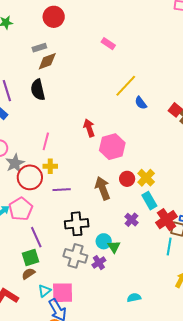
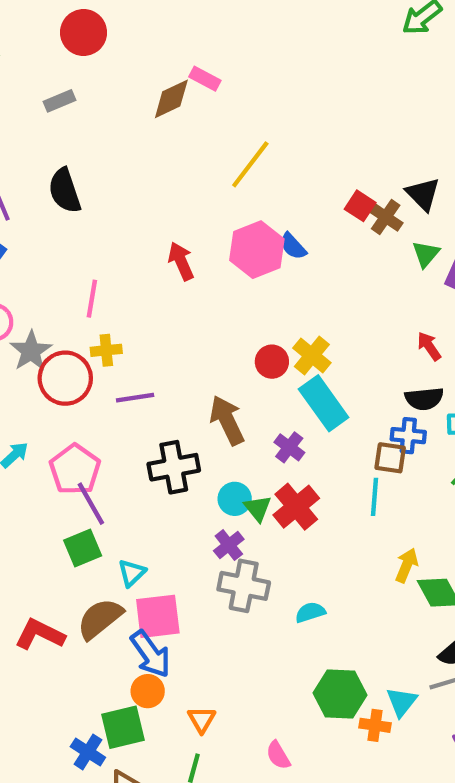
brown diamond: (47, 61) -> (171, 99), moved
blue semicircle: (141, 103) -> (293, 246), moved
pink hexagon: (112, 147) -> (257, 250), moved
brown arrow: (103, 188) -> (227, 420), moved
cyan rectangle: (149, 201) -> (324, 403), size x1.4
pink pentagon: (21, 209) -> (75, 469), moved
red cross: (167, 220) -> (296, 507), moved
gray cross: (75, 256) -> (244, 586), moved
brown semicircle: (28, 274) -> (100, 619), moved, size x1.6
cyan triangle: (44, 291) -> (132, 573), moved

